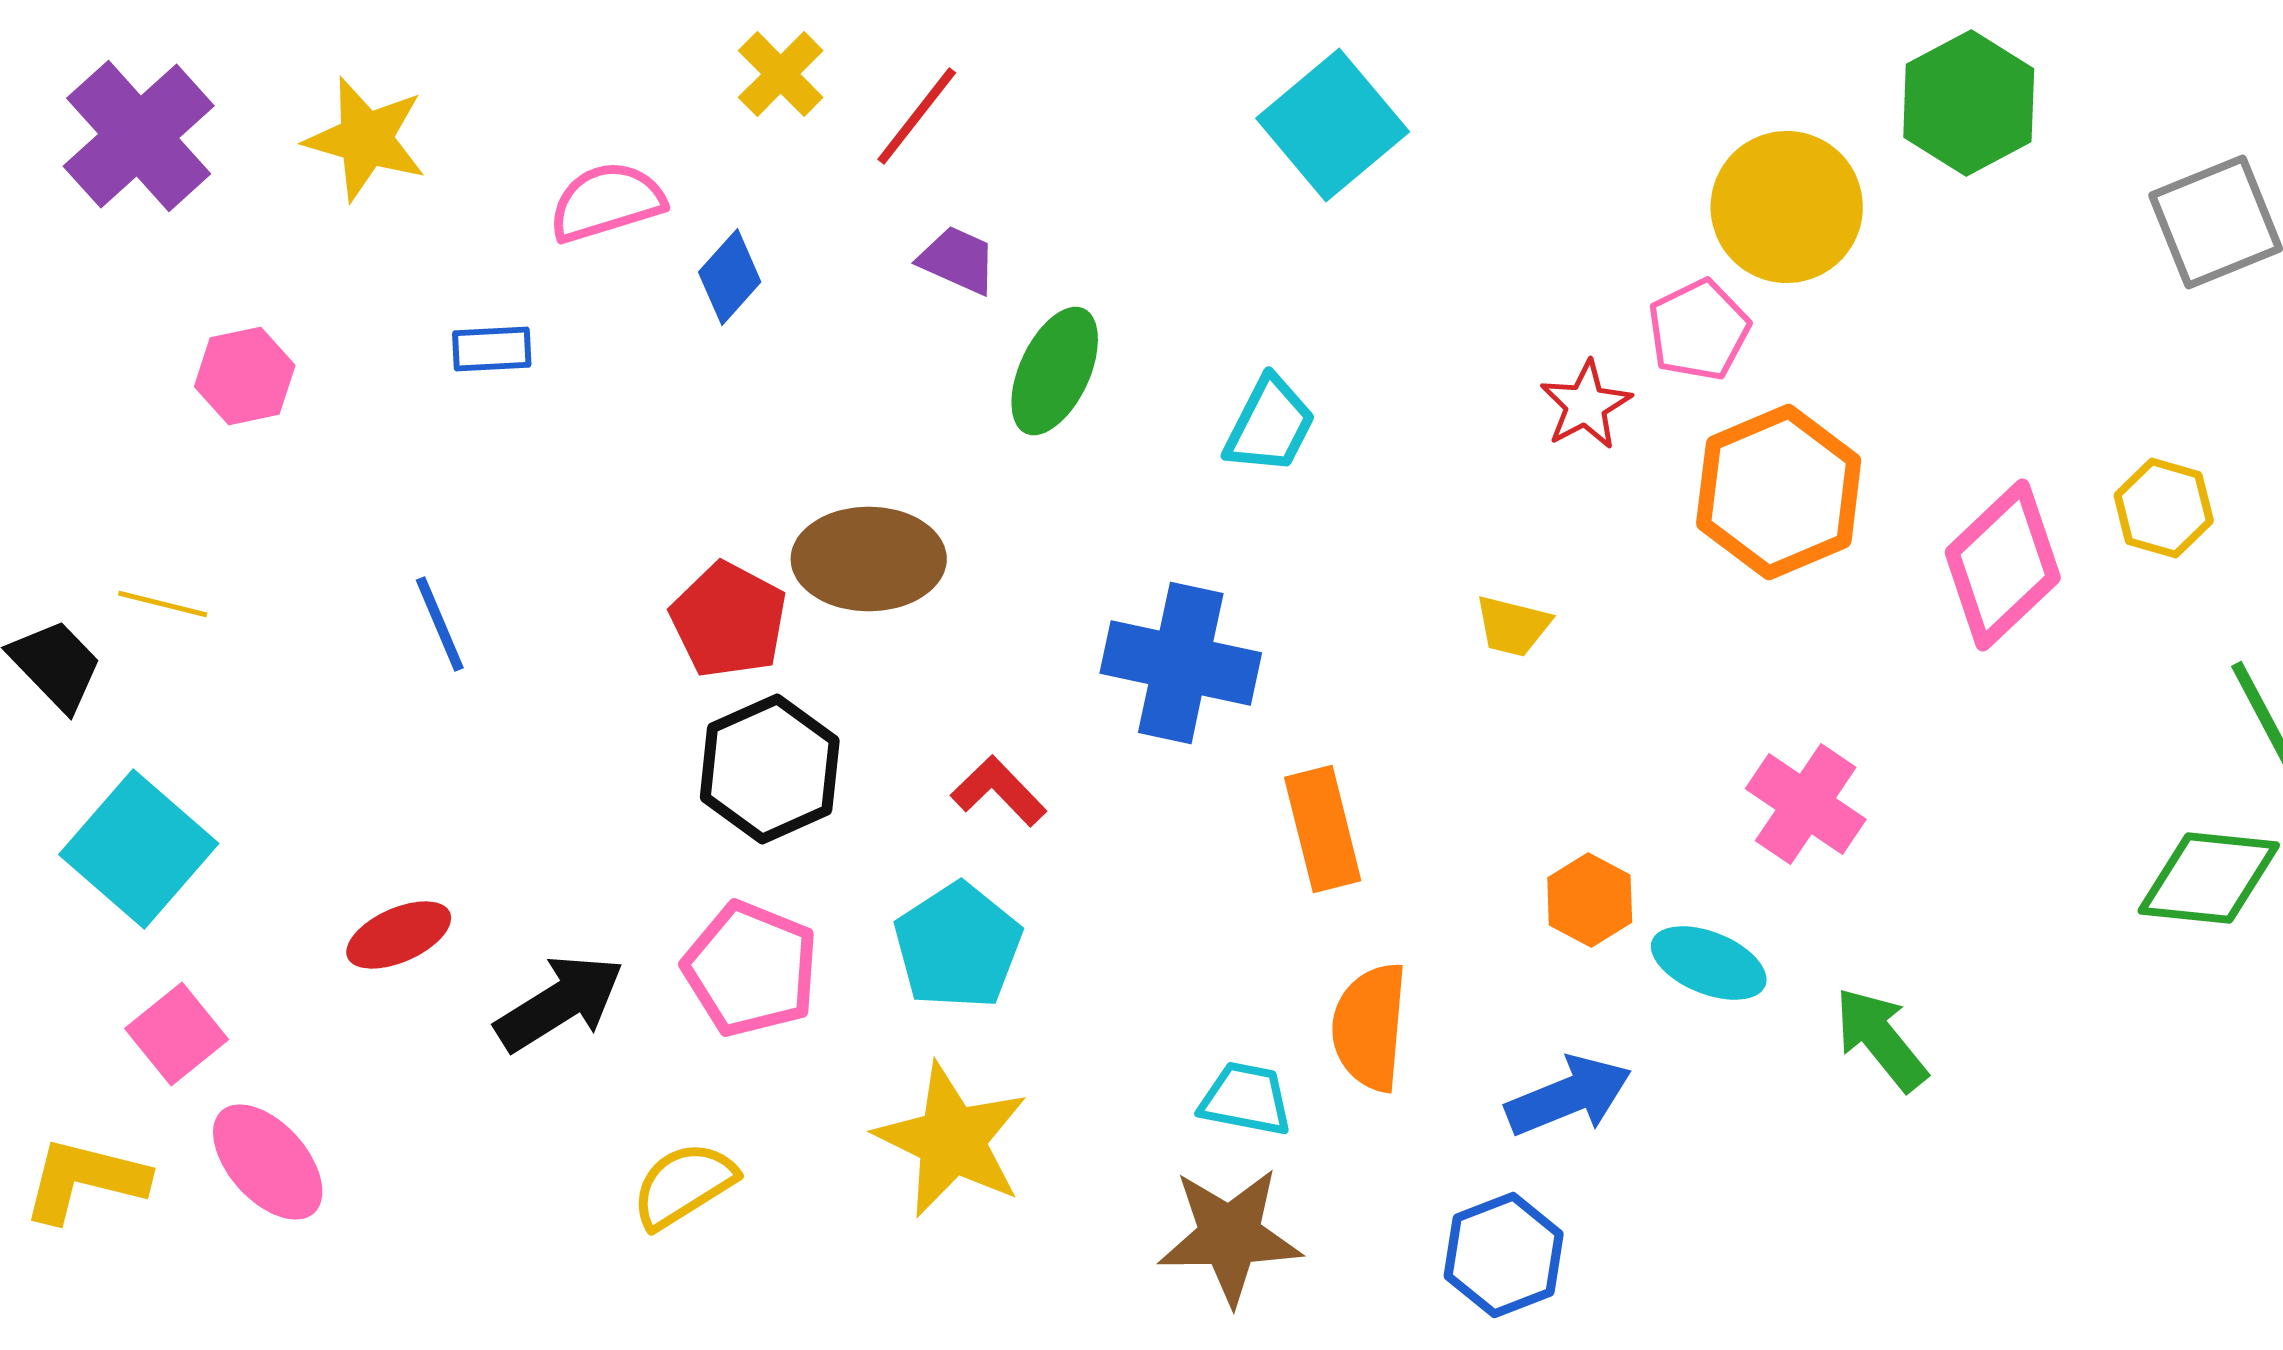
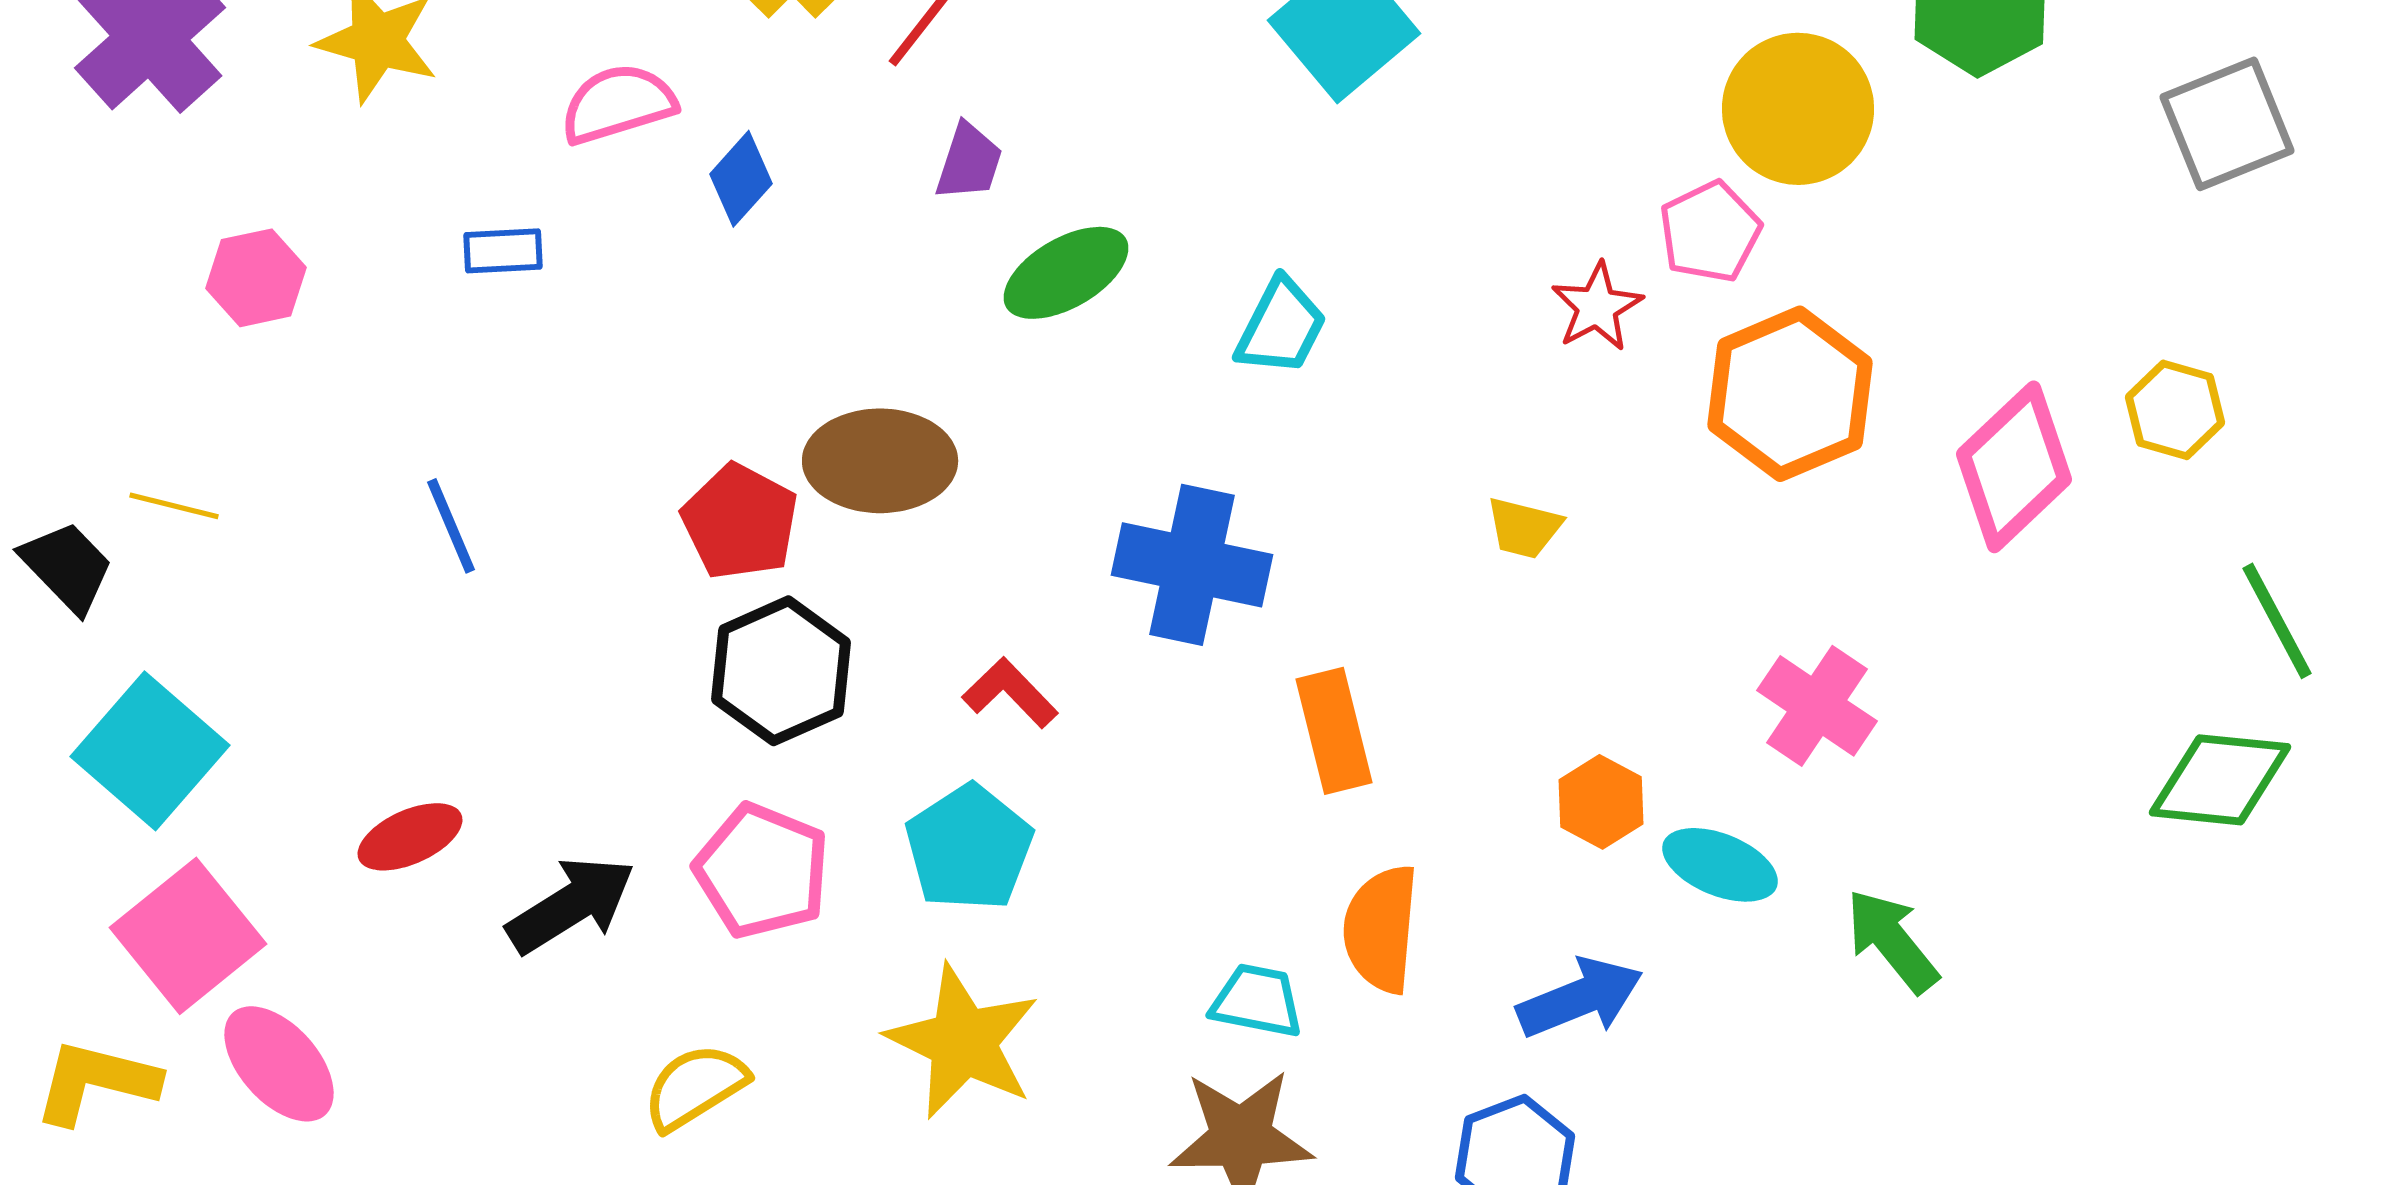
purple trapezoid: (958, 260) -> (969, 162), turned 84
green ellipse: (1055, 371) -> (1066, 273), turned 35
pink square: (177, 1034) -> (188, 936), size x1.5

